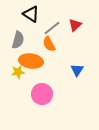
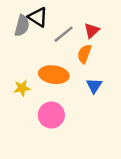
gray semicircle: (18, 40) -> (22, 26), moved
orange semicircle: (49, 44) -> (84, 54), moved, turned 49
orange ellipse: (31, 61) -> (54, 75), moved

